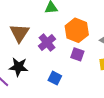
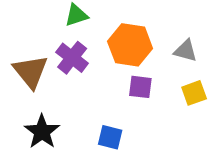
purple cross: (47, 43) -> (72, 58), moved
black star: (18, 67) -> (42, 132), turned -30

